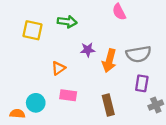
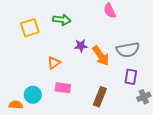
yellow square: (32, 30) -> (30, 28), turned -30
orange arrow: (109, 61) -> (101, 56), turned -50
brown rectangle: (108, 105) -> (100, 97), turned 36

